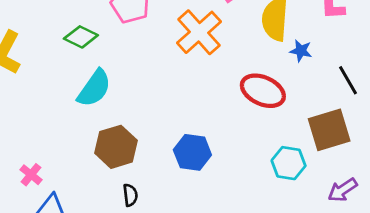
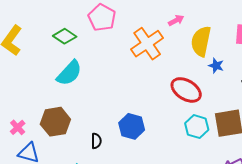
brown hexagon: (116, 147) -> (55, 122), moved
cyan hexagon: (289, 163) -> (197, 127), moved
black semicircle: (130, 195) -> (96, 141), moved

